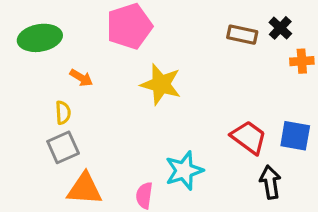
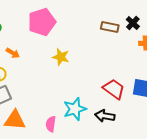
yellow star: (161, 84) -> (61, 57), size x0.7
black arrow: (270, 182) -> (105, 116), moved, turned -72

